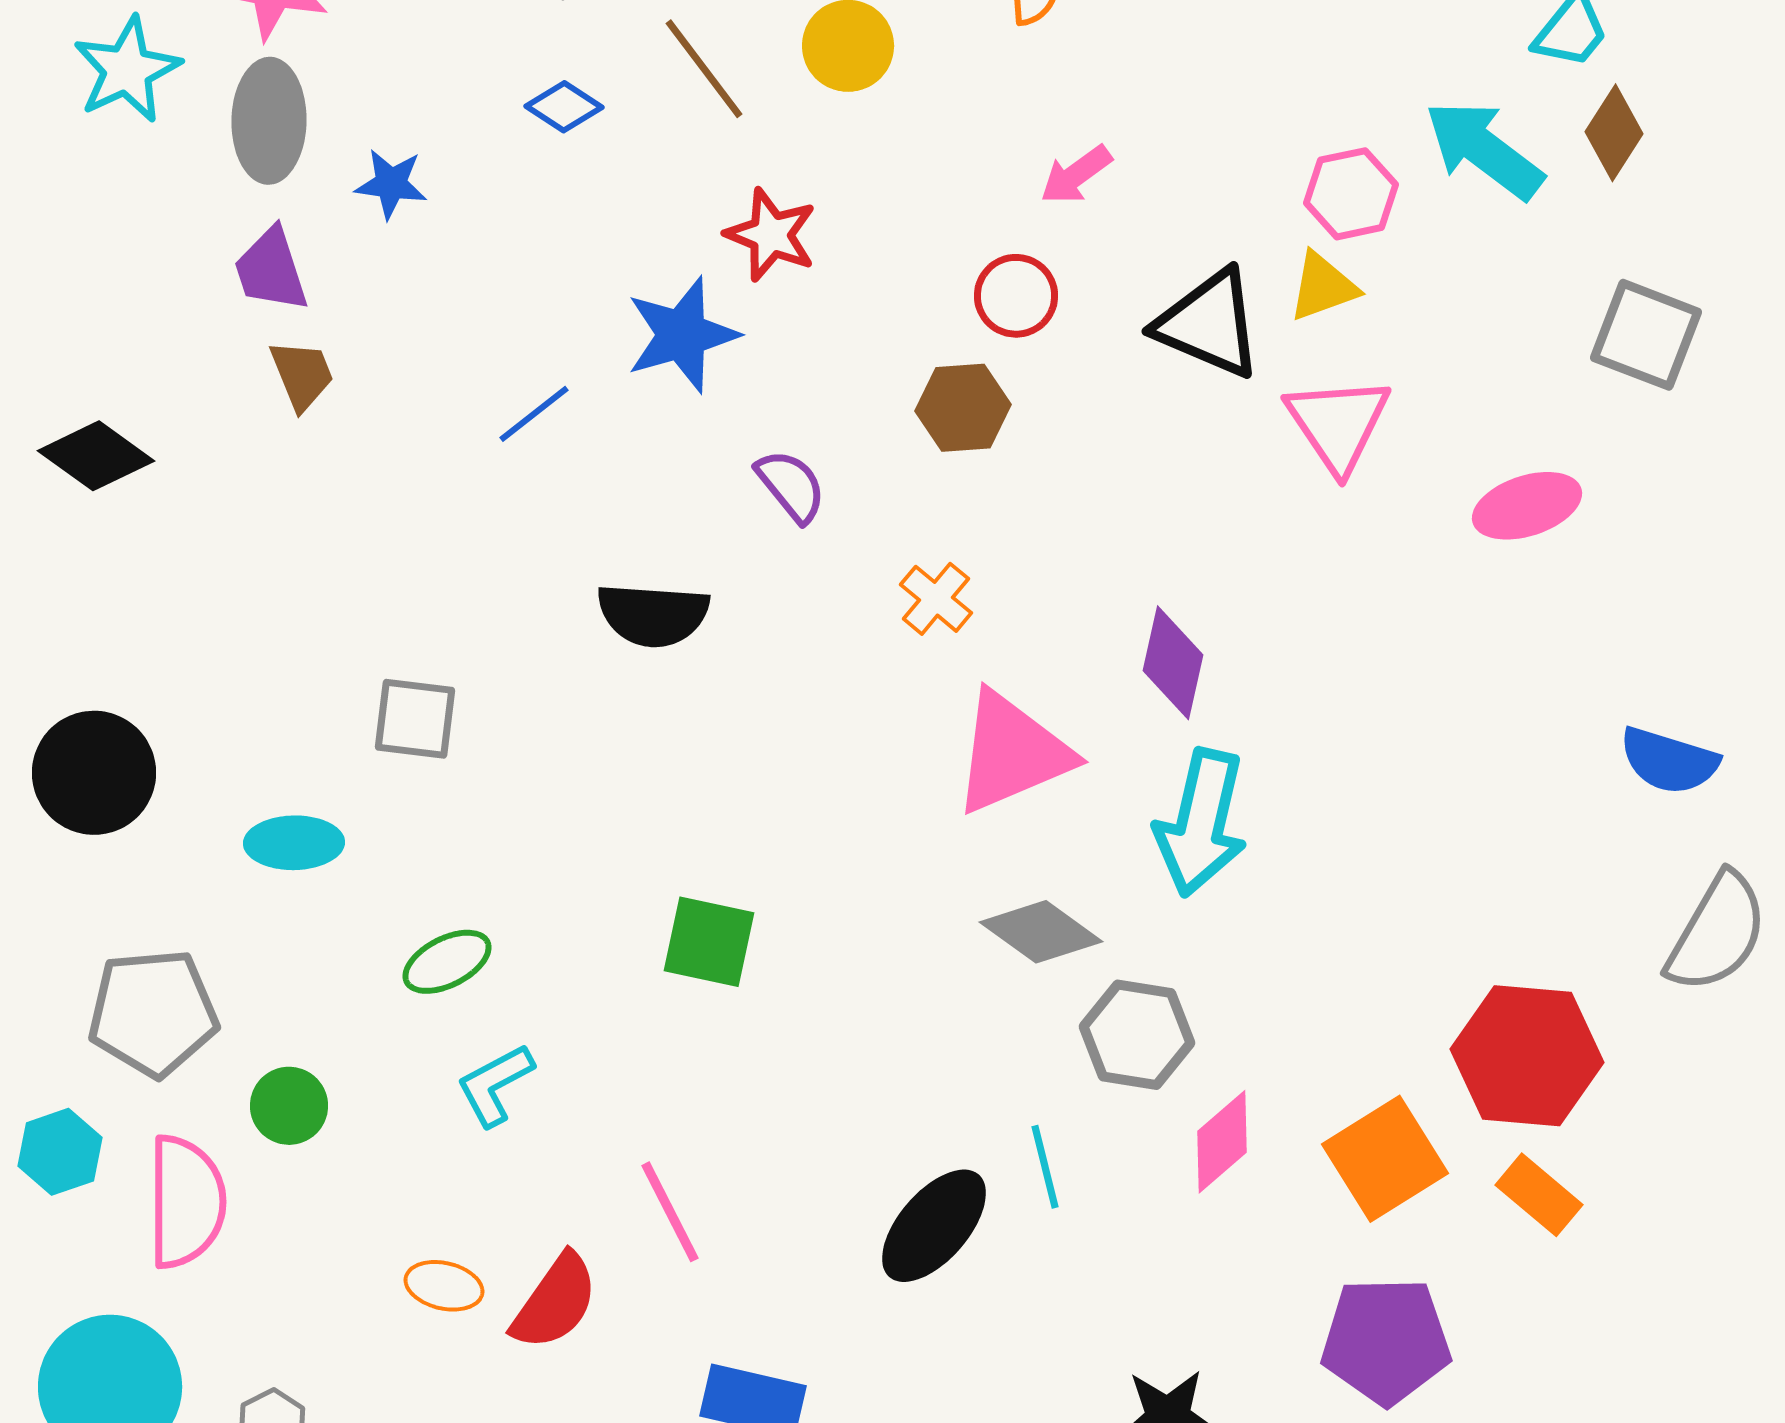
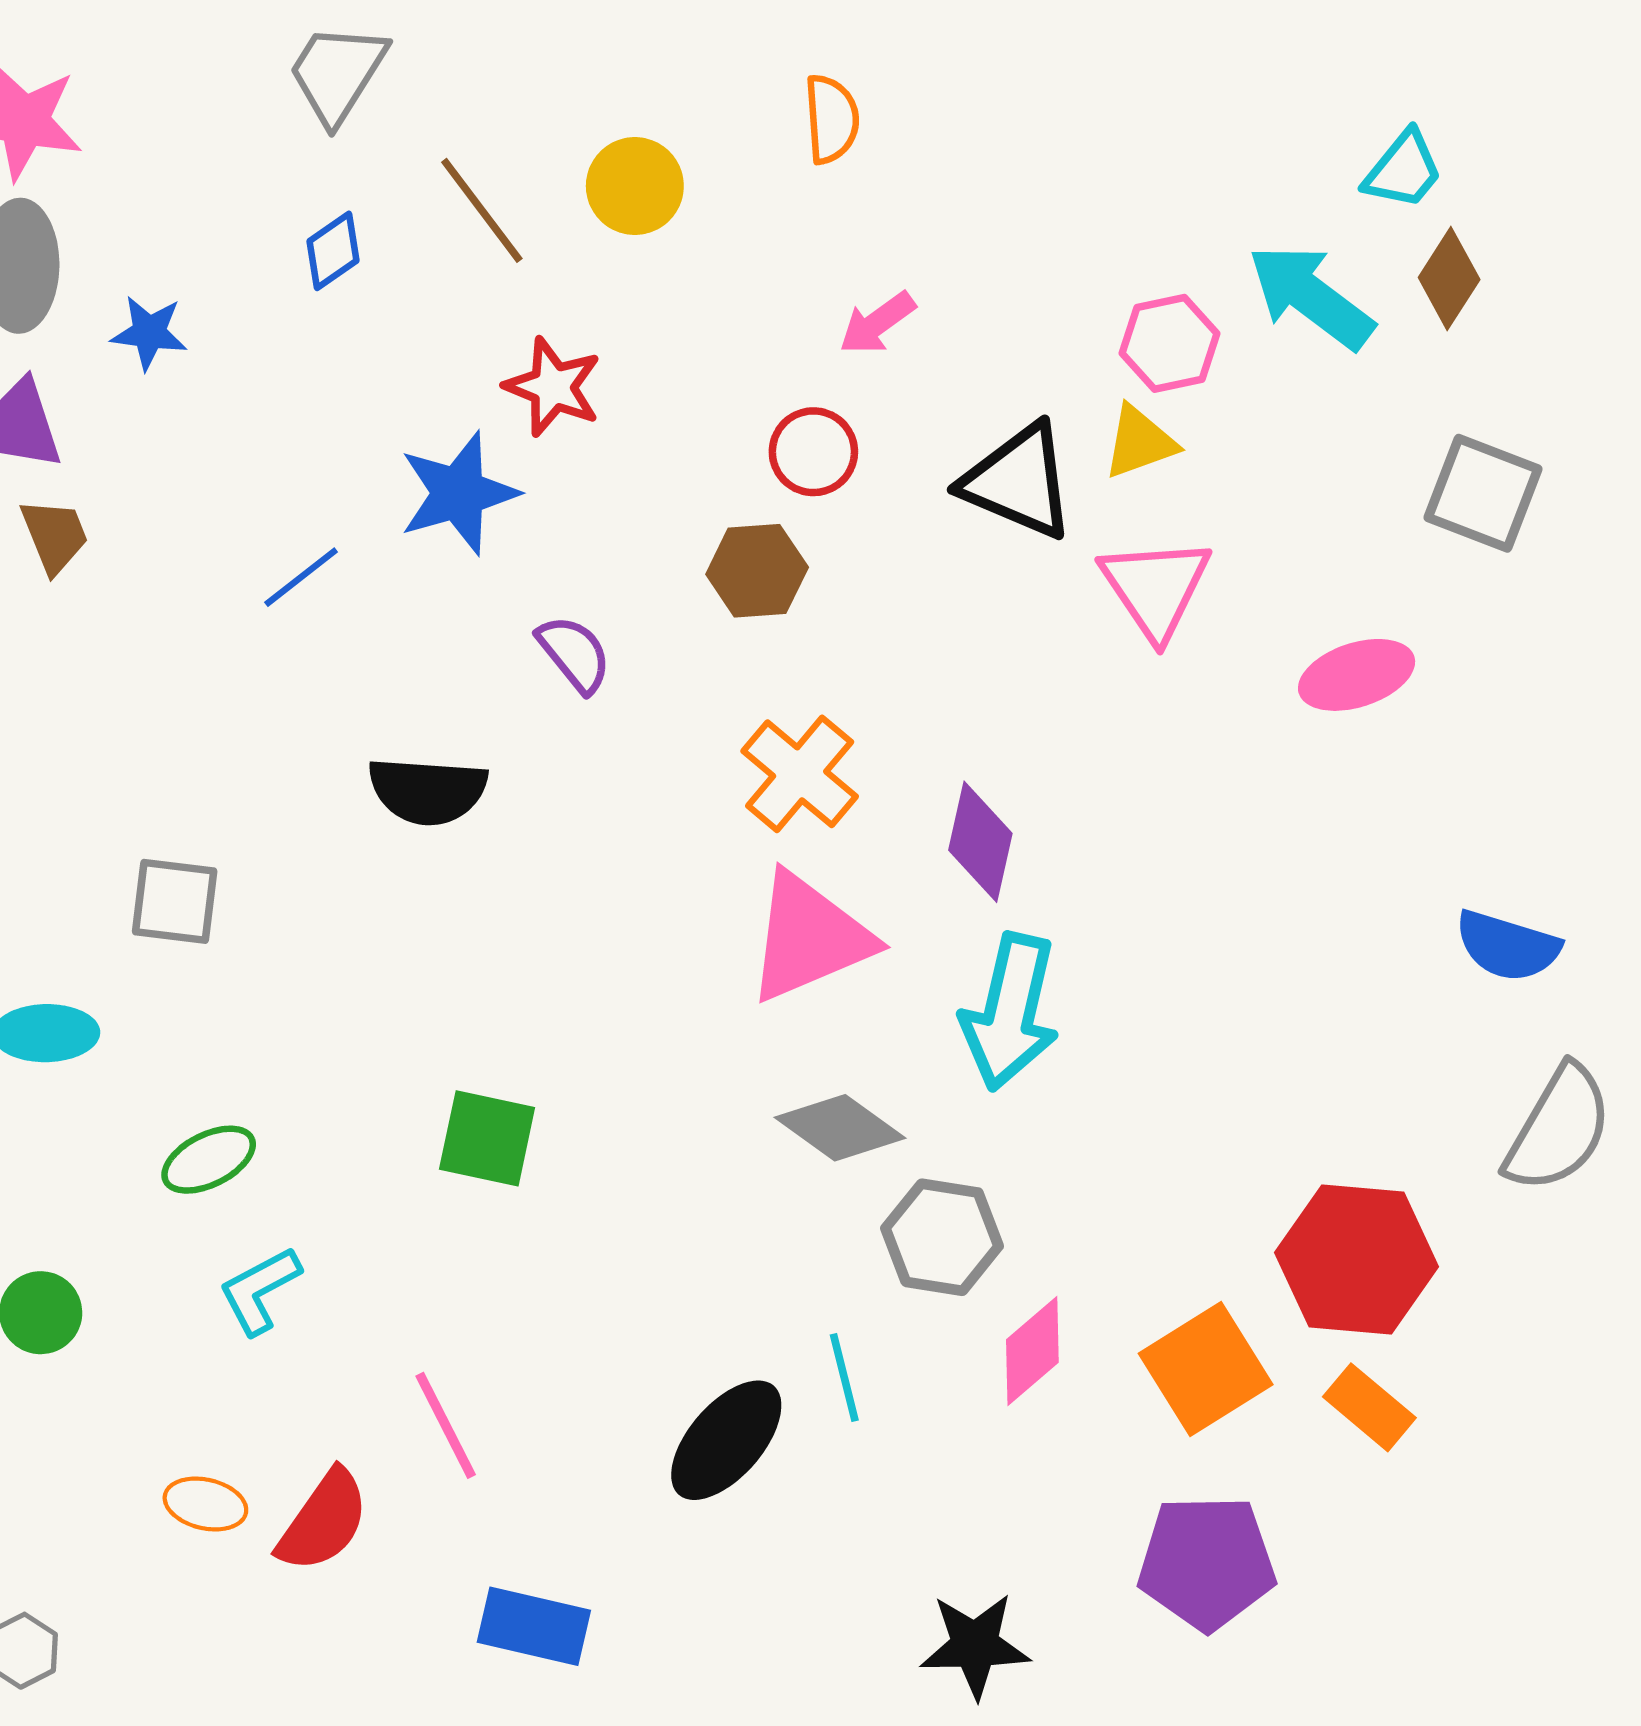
blue diamond: (564, 107) -> (333, 251), turned -68
orange cross: (936, 599) -> (800, 774), moved, size x1.5

